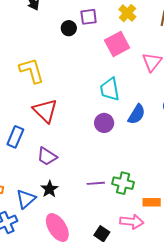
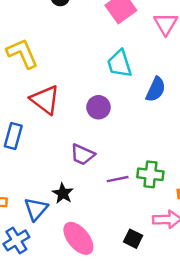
purple circle: (104, 123) -> (99, 107), moved
purple trapezoid: (47, 156) -> (82, 155), moved

